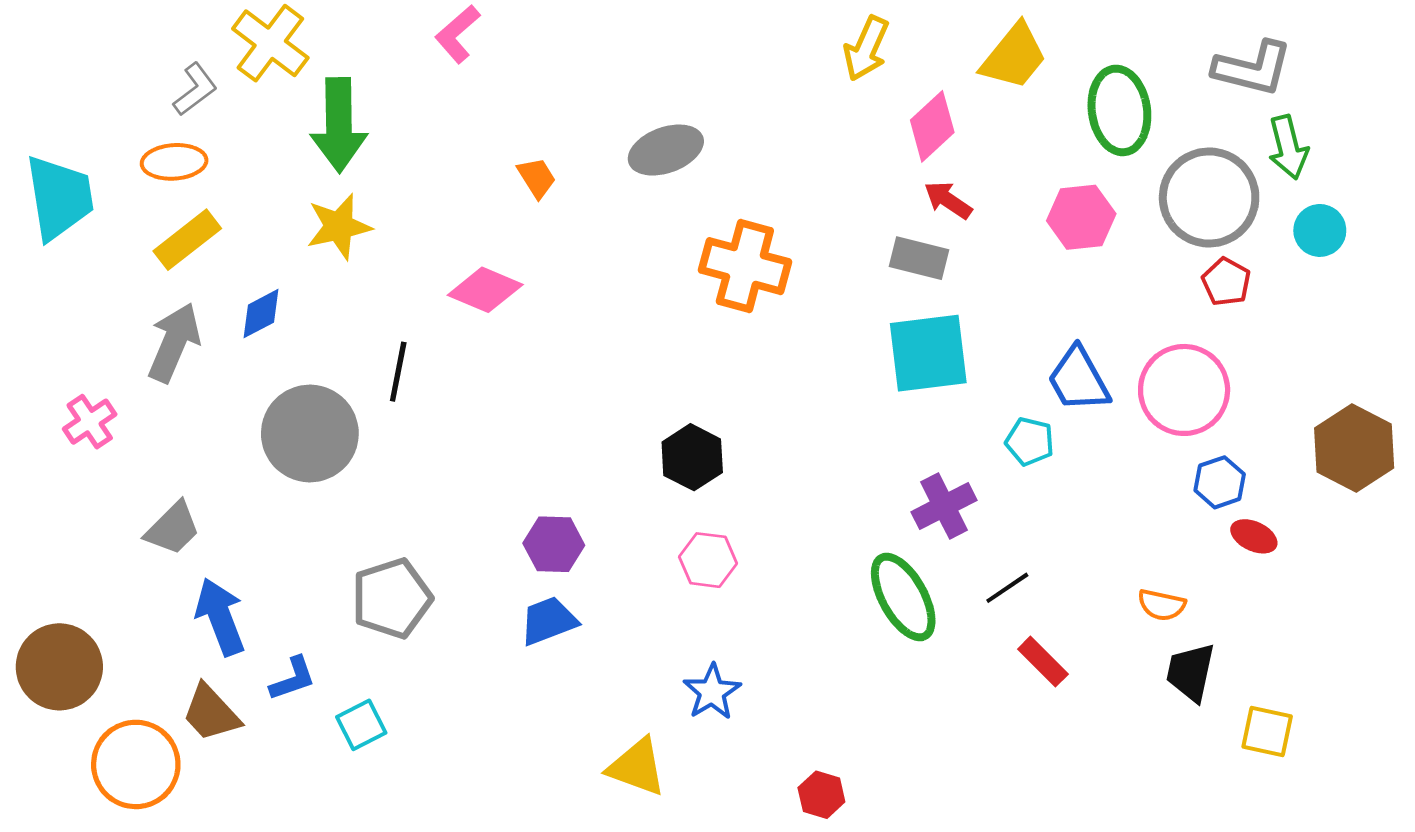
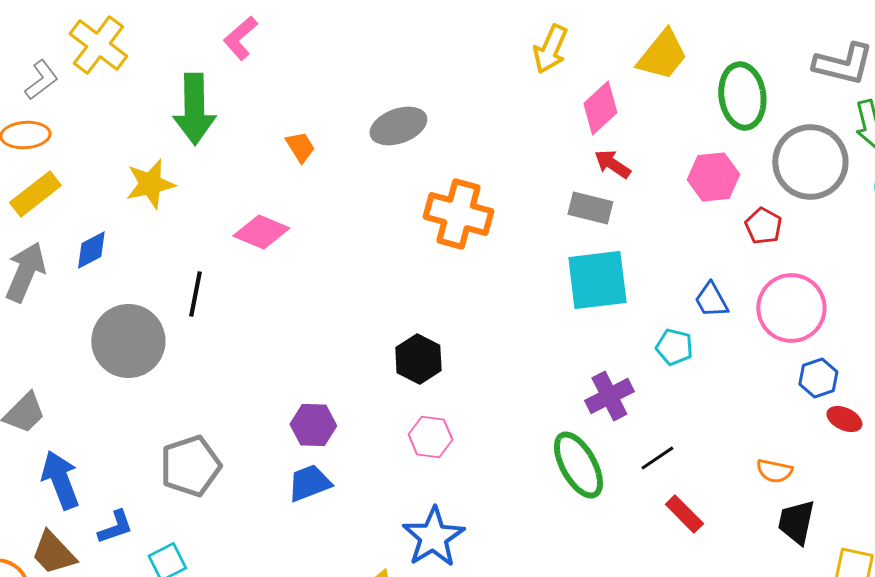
green arrow: (339, 125) -> (194, 109), moved
red pentagon: (1226, 282) -> (763, 226), moved
blue trapezoid: (1079, 379) -> (711, 300), size x0.7
blue star: (712, 692) -> (433, 537), size x1.4

